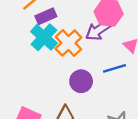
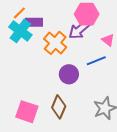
purple rectangle: (46, 16) -> (34, 22), turned 30
cyan cross: (44, 37) -> (20, 31), moved

